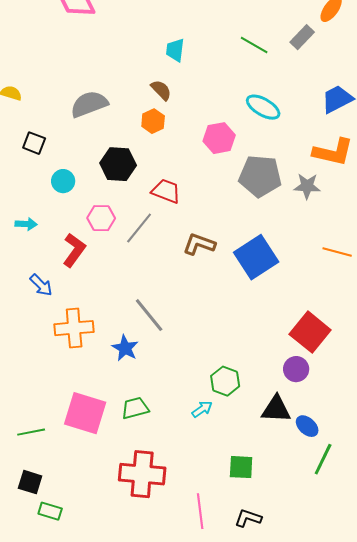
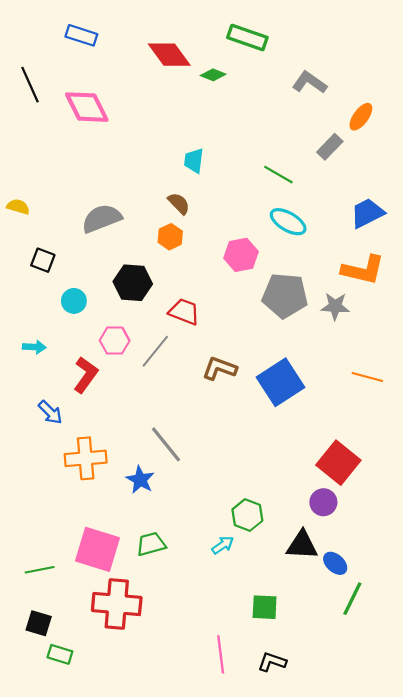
green line: (254, 45) -> (278, 175), moved
red cross: (142, 474) -> (117, 604), moved

